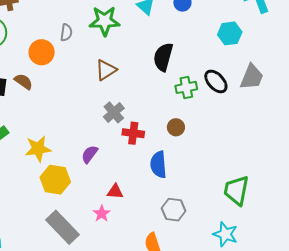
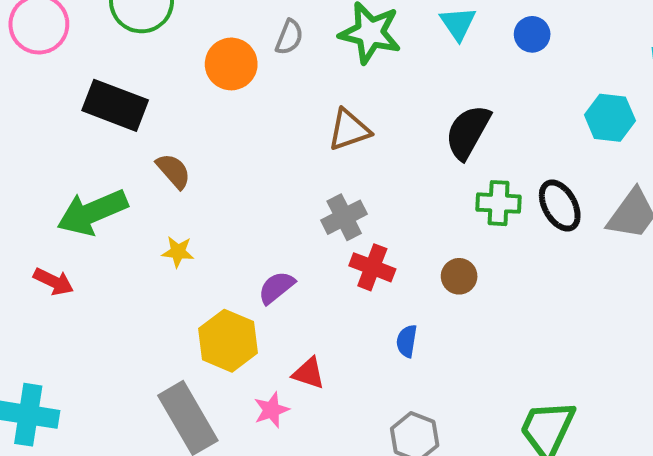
brown semicircle: (23, 82) -> (173, 171), moved
yellow star: (38, 149) -> (178, 252), size x0.6
blue semicircle: (158, 165) -> (407, 341), size x0.6
yellow hexagon: (55, 180) -> (228, 341), moved

